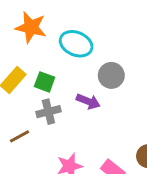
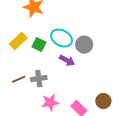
cyan ellipse: (76, 44) -> (62, 38), moved
gray cross: (48, 112) -> (39, 79), moved

